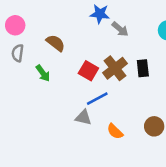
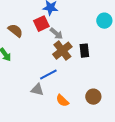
gray arrow: (120, 29) -> (56, 34), moved
red square: (88, 71) -> (41, 24), moved, turned 35

